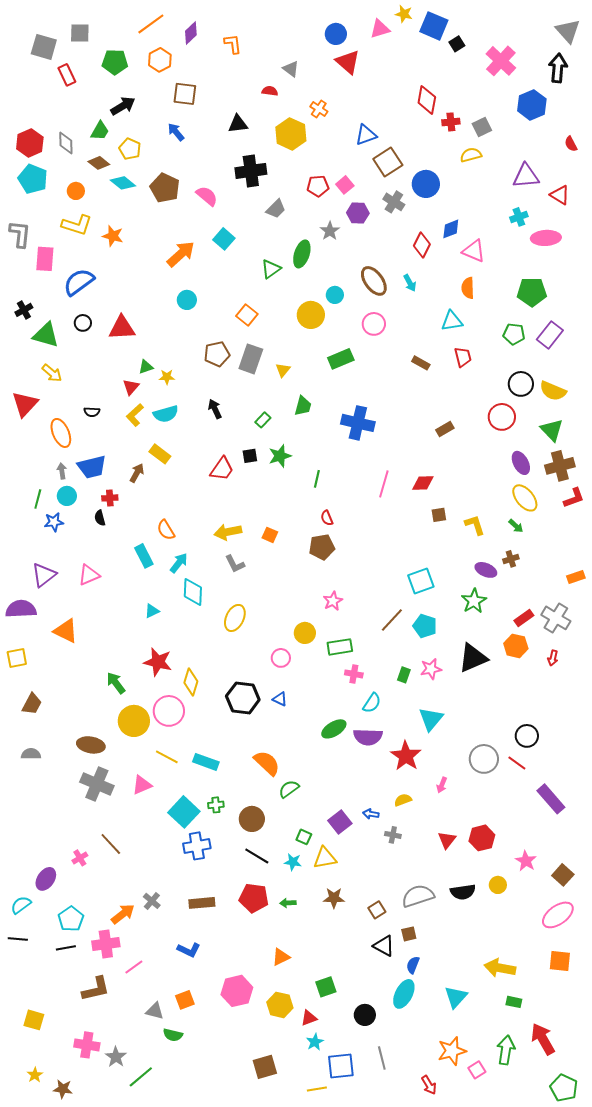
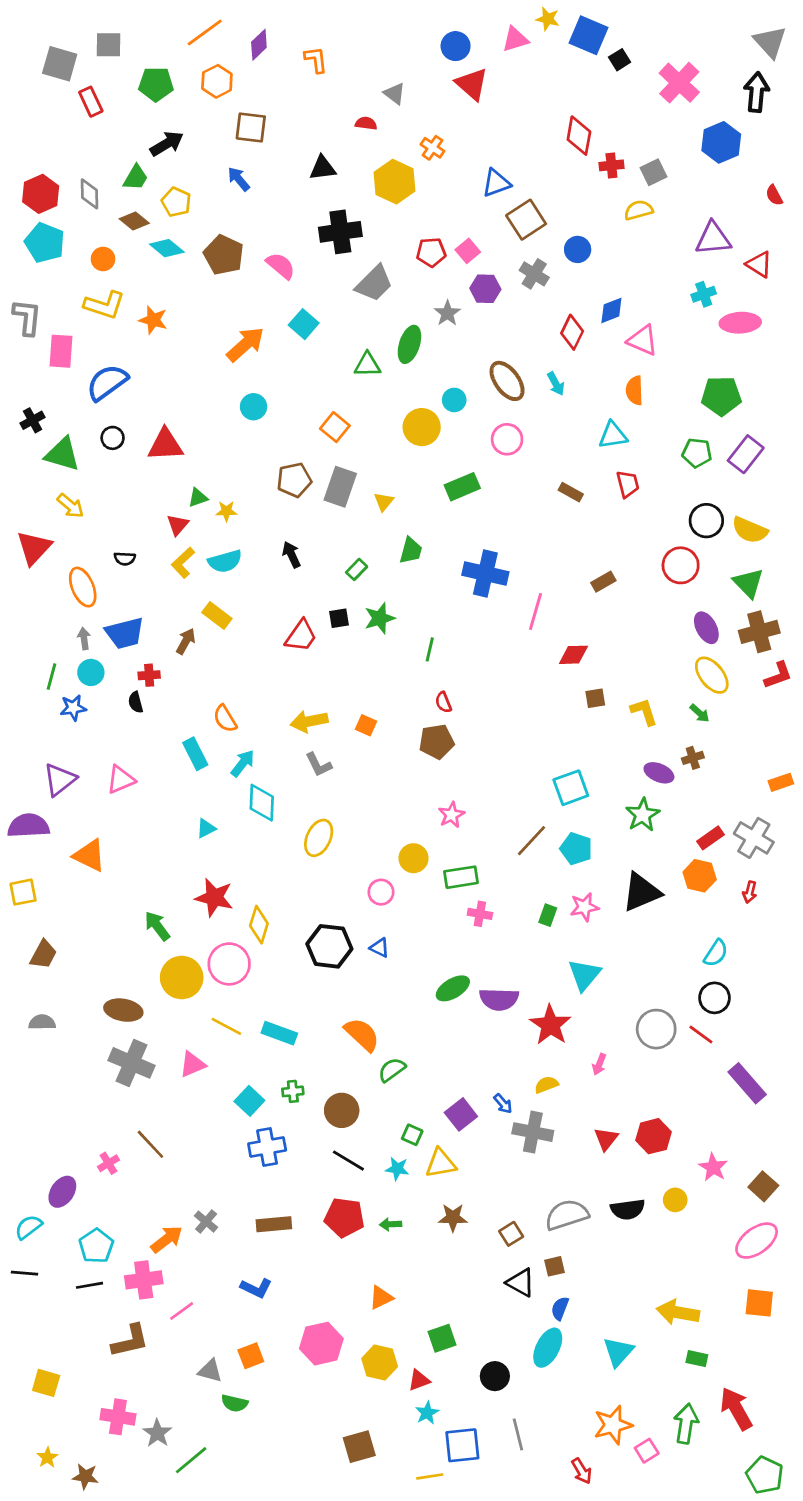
blue circle: (426, 184) -> (578, 249), size x0.7
gray trapezoid: (276, 209) -> (374, 283), size x1.4
green triangle: (271, 269) -> (367, 365), turned 35
pink line: (384, 484) -> (536, 611), moved
cyan semicircle: (372, 703) -> (716, 953), moved
cyan square: (184, 812) -> (249, 1101), size x0.7
blue arrow: (371, 814) -> (503, 1104), turned -140
gray cross: (393, 835) -> (533, 1132), size x1.8

